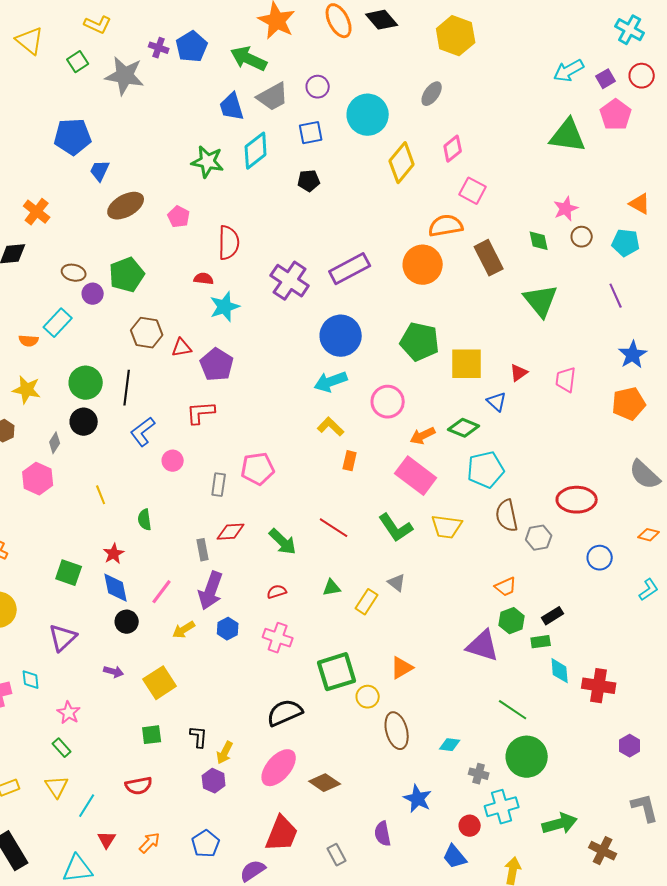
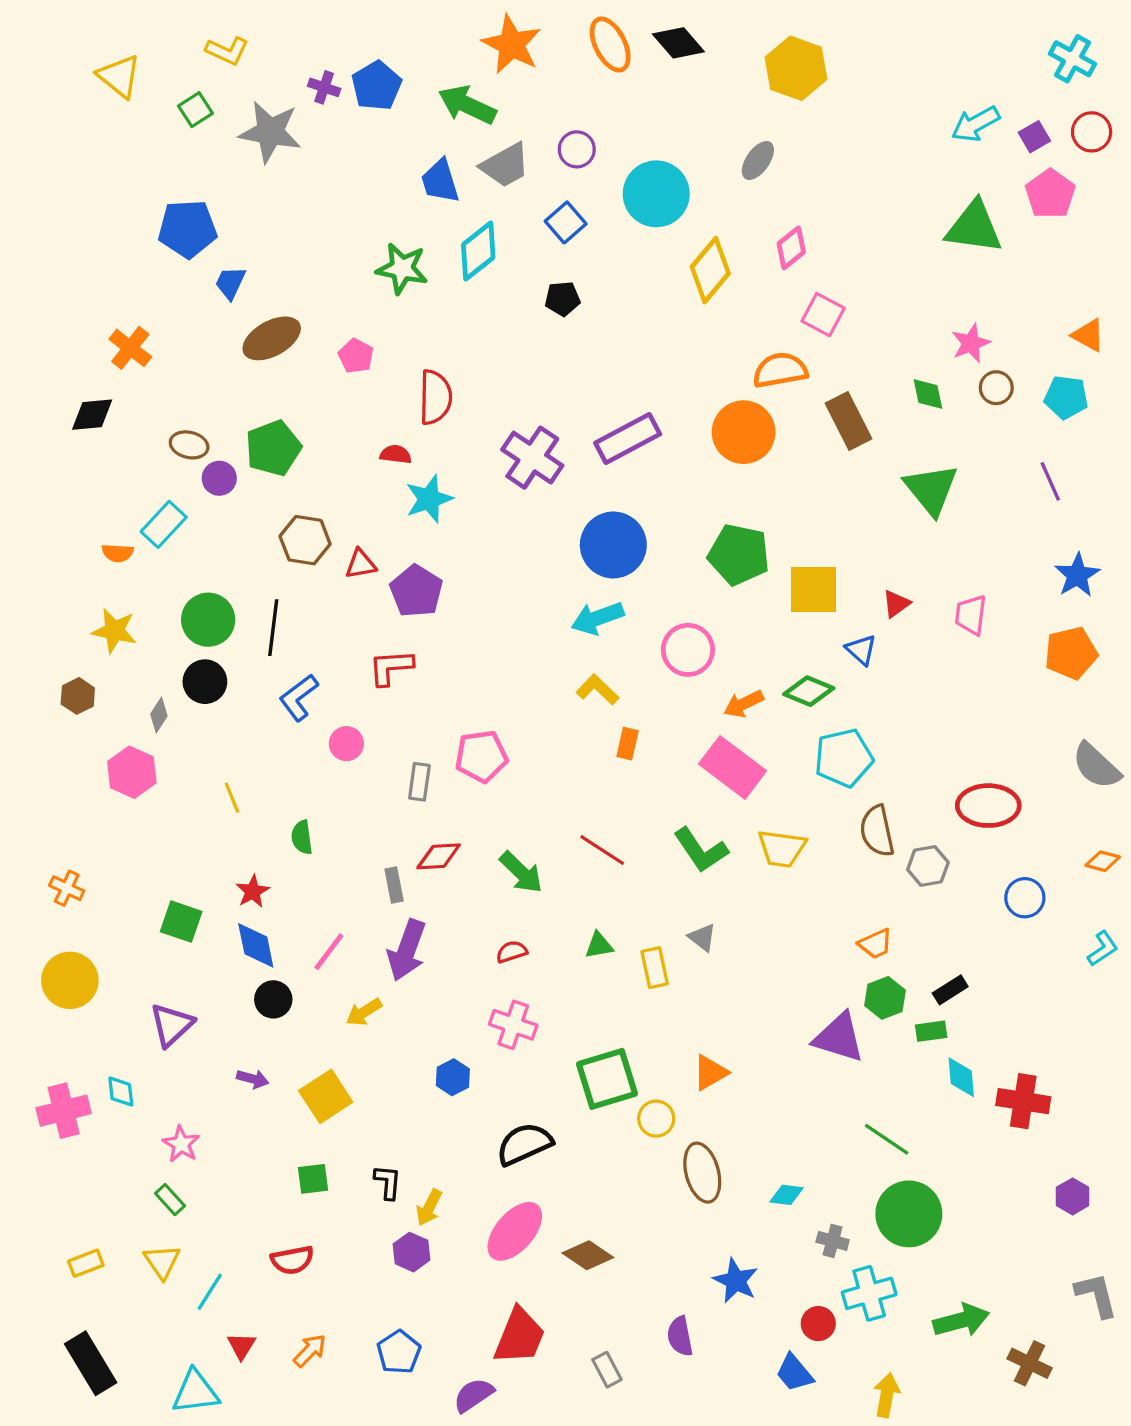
blue square: (311, 133) -> (566, 222), turned -30
yellow rectangle: (367, 602) -> (655, 968), turned -45
blue hexagon: (228, 629) -> (453, 1077), moved

